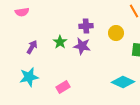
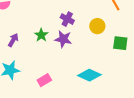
purple cross: (86, 26) -> (67, 19), turned 32
cyan diamond: (123, 82) -> (89, 75), moved

